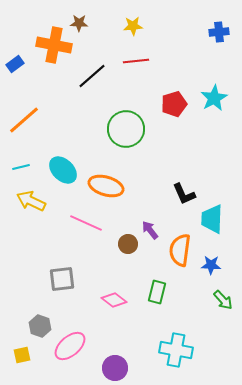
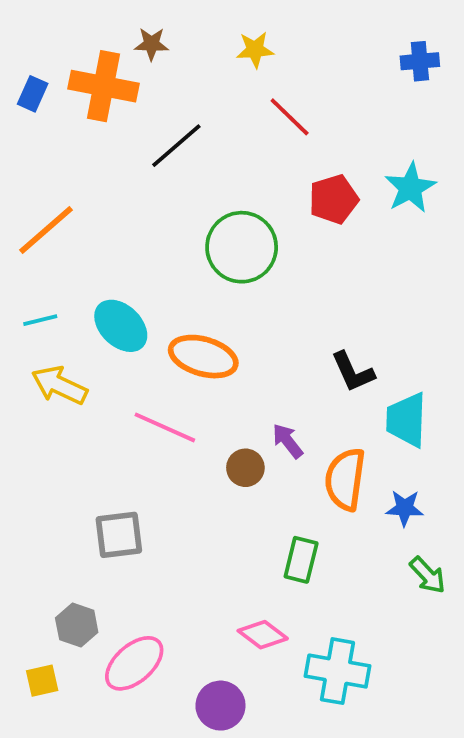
red line: (136, 61) -> (290, 117), moved, turned 50
blue rectangle: (15, 64) -> (33, 94), moved, turned -30
pink diamond: (114, 300) -> (263, 635), moved

